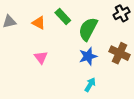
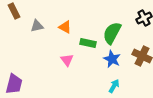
green rectangle: (63, 16) -> (88, 43), moved, turned -35
blue star: (88, 56) -> (112, 59), turned -30

